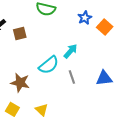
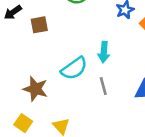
cyan arrow: (71, 51) -> (104, 52), turned 140

